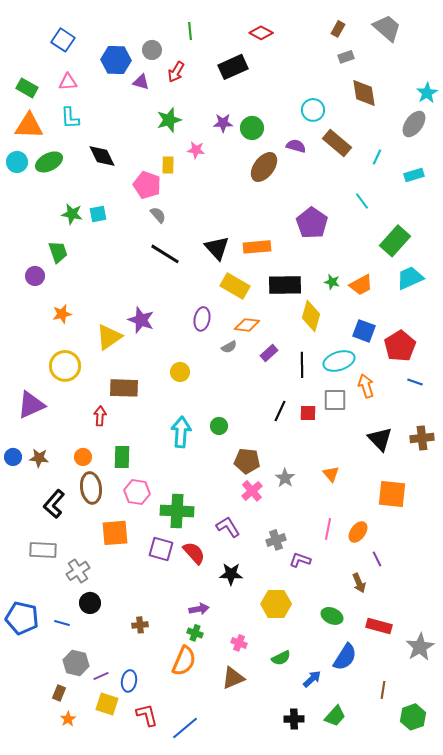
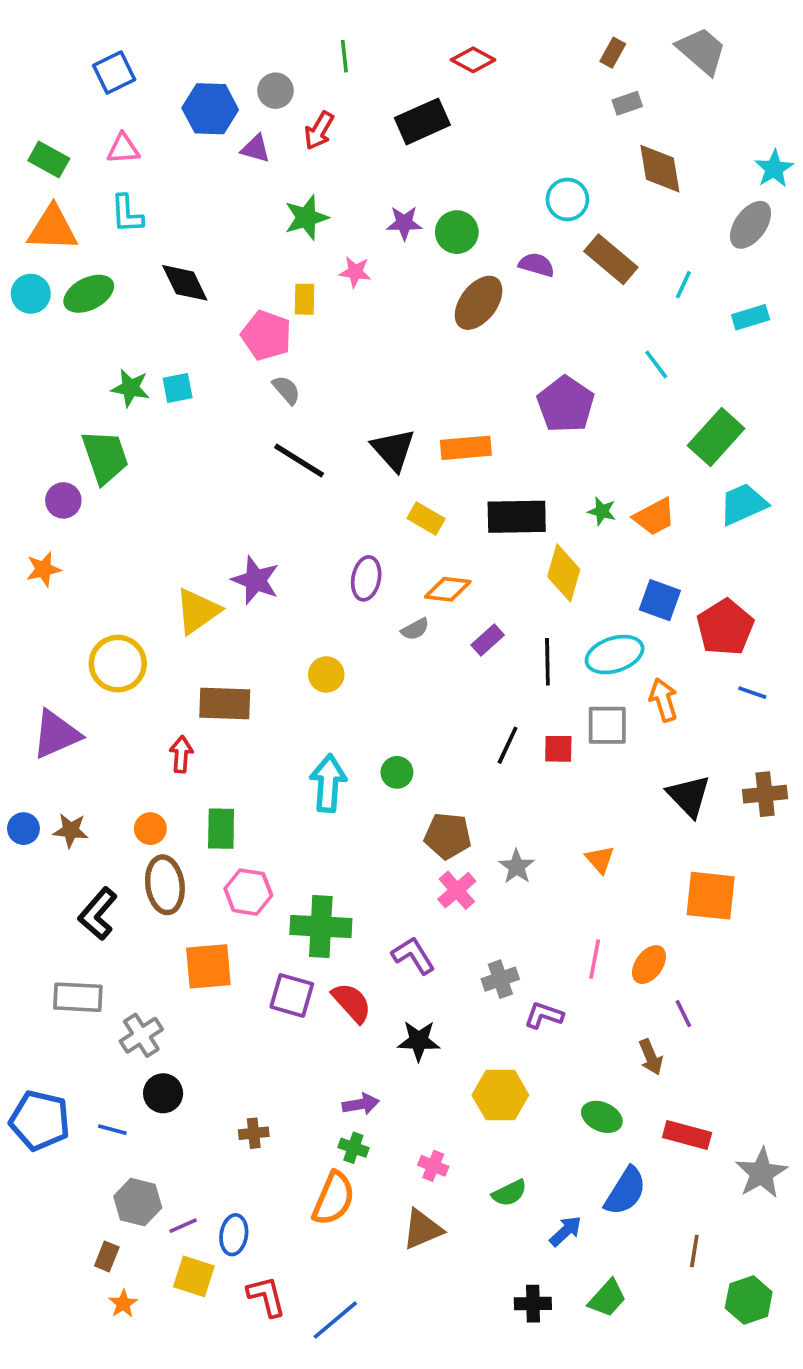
blue square: (63, 40) -> (114, 73), turned 30
green trapezoid: (58, 252) -> (105, 457), size x1.4
yellow rectangle: (235, 286) -> (426, 519), size x0.7
orange star: (62, 314) -> (43, 569), moved

